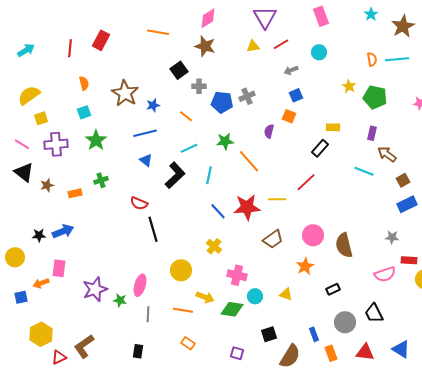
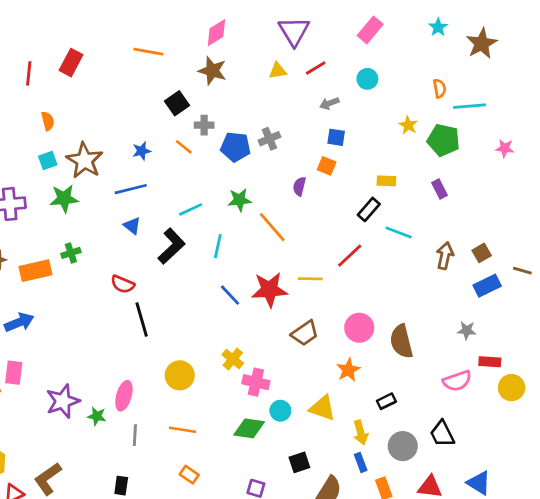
pink rectangle: (321, 16) -> (370, 30), turned 60
cyan line: (397, 59) -> (469, 106), moved
brown star: (125, 93) -> (85, 160), moved
blue square: (296, 95) -> (336, 137), turned 32
orange line: (186, 116) -> (184, 147), moved
purple rectangle: (372, 133) -> (439, 189), turned -40
green star: (96, 140) -> (64, 199), turned 30
brown arrow: (387, 154) -> (445, 256), moved, turned 66
cyan line: (364, 171) -> (399, 233), moved
orange rectangle: (75, 193) -> (36, 271), size x1.6
yellow cross: (214, 246) -> (233, 359), moved
yellow triangle: (286, 294) -> (323, 408), size x1.5
yellow arrow: (205, 297) -> (361, 432), moved, turned 54

